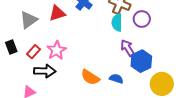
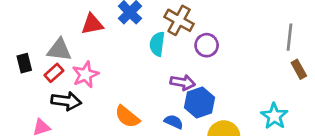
gray triangle: (29, 20) -> (59, 50), moved, turned 36
cyan semicircle: (117, 23) -> (157, 44), moved
purple arrow: (128, 48) -> (183, 82), turned 126
blue semicircle: (116, 79) -> (174, 122), moved

